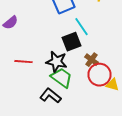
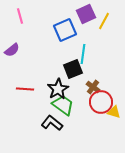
cyan line: (82, 27) -> (83, 54), turned 42
black star: (56, 62) -> (58, 89), turned 30

